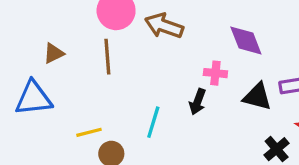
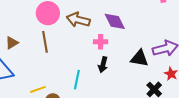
purple diamond: (246, 41) -> (115, 21), moved
pink cross: (215, 73) -> (101, 42), moved

